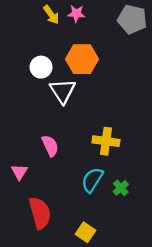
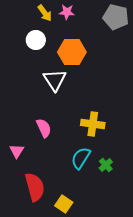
white circle: (41, 67) -> (36, 40), moved
yellow square: (85, 232) -> (64, 204), moved

